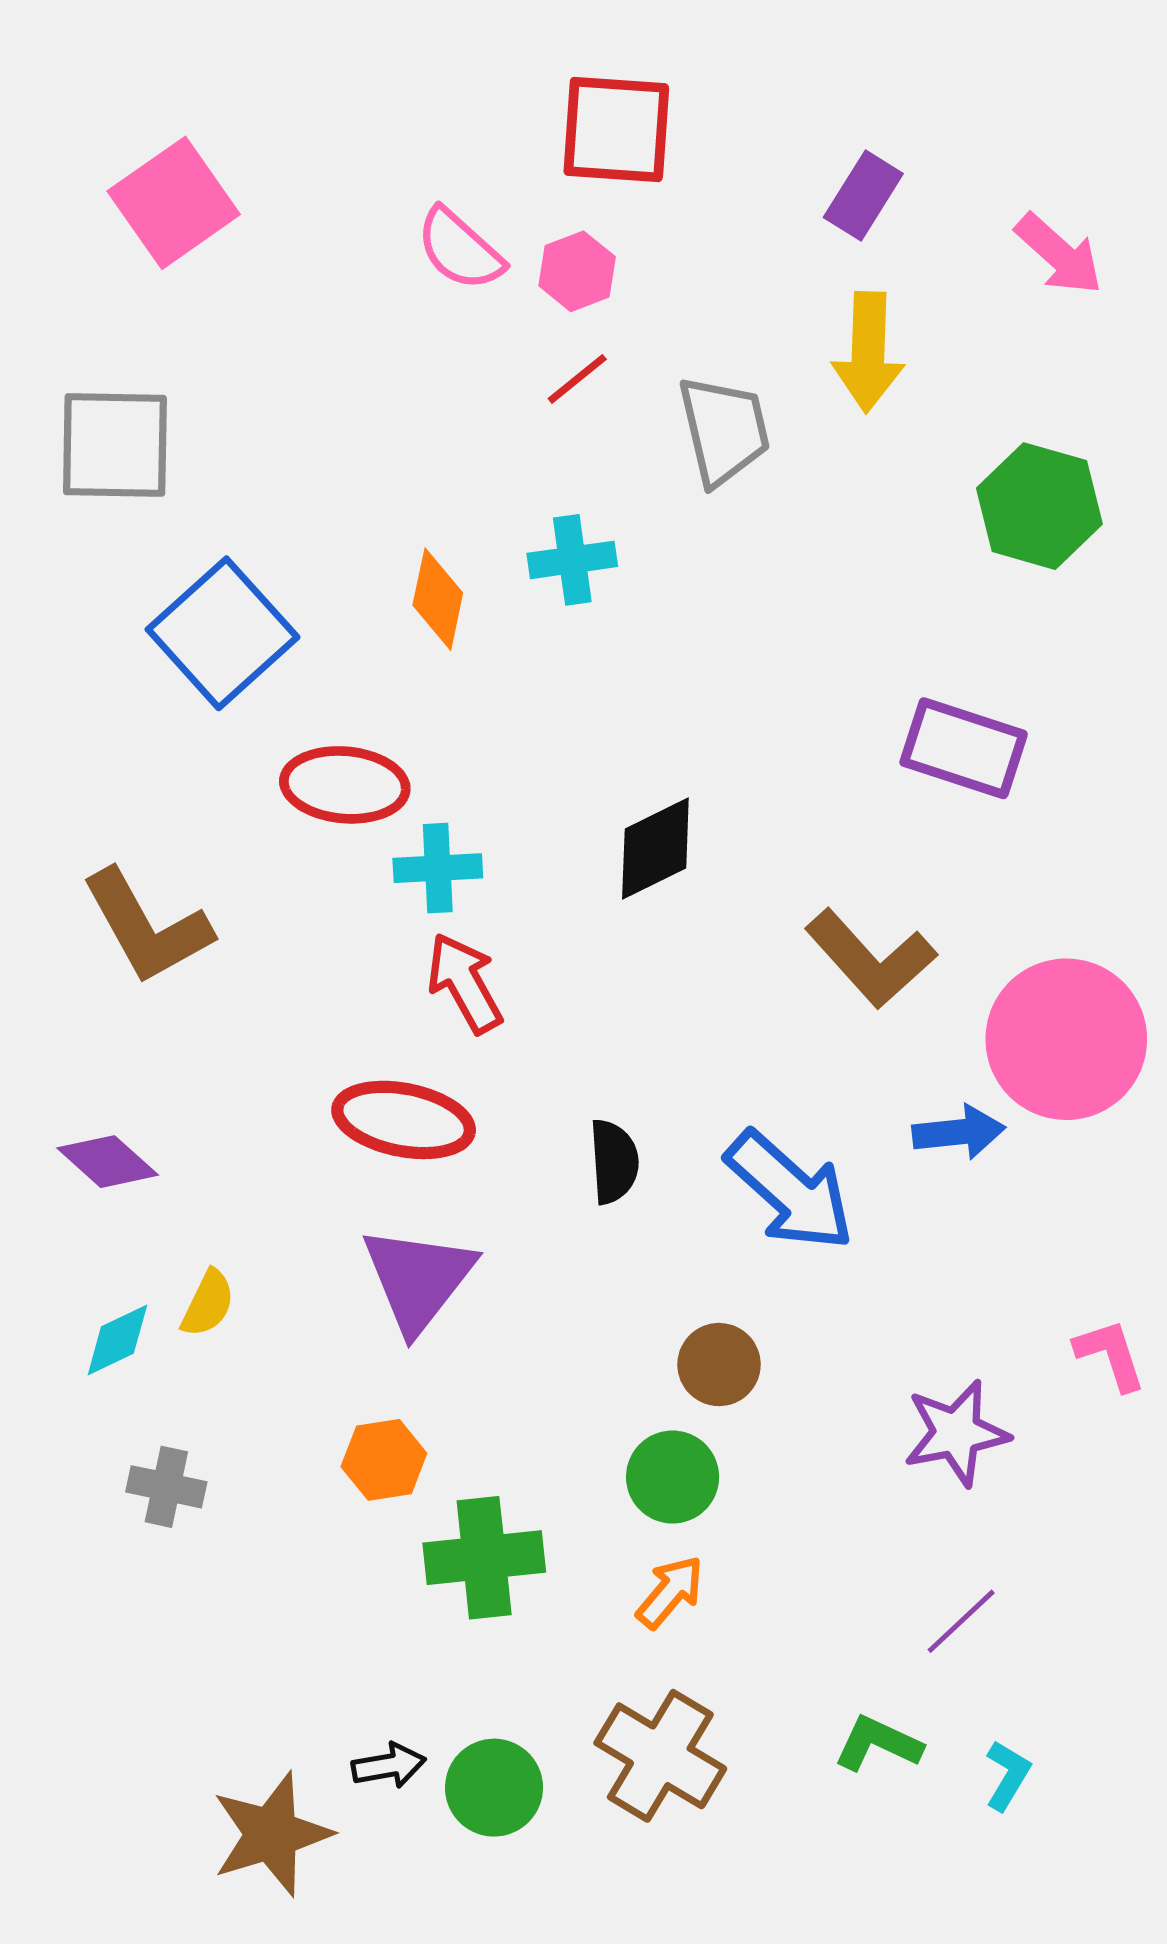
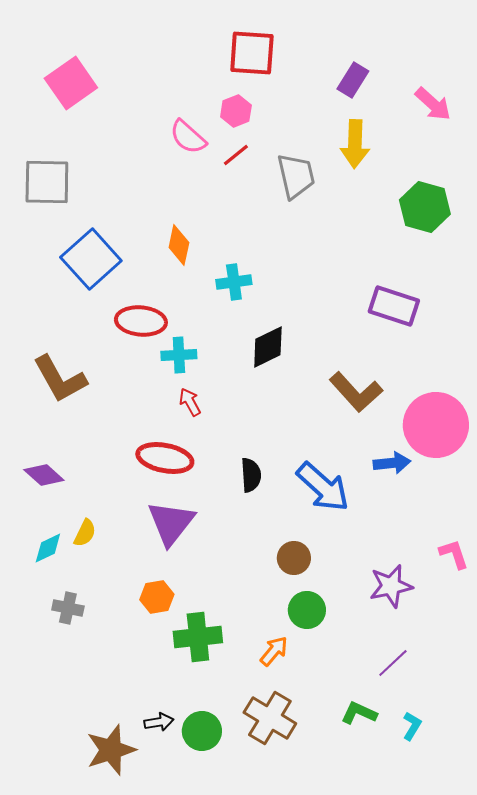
pink semicircle: (460, 249) -> (188, 137), moved
cyan cross: (572, 560) -> (234, 282), moved
red arrow: (465, 983) -> (190, 402), size x0.7
green circle: (673, 1477) -> (307, 610), moved

